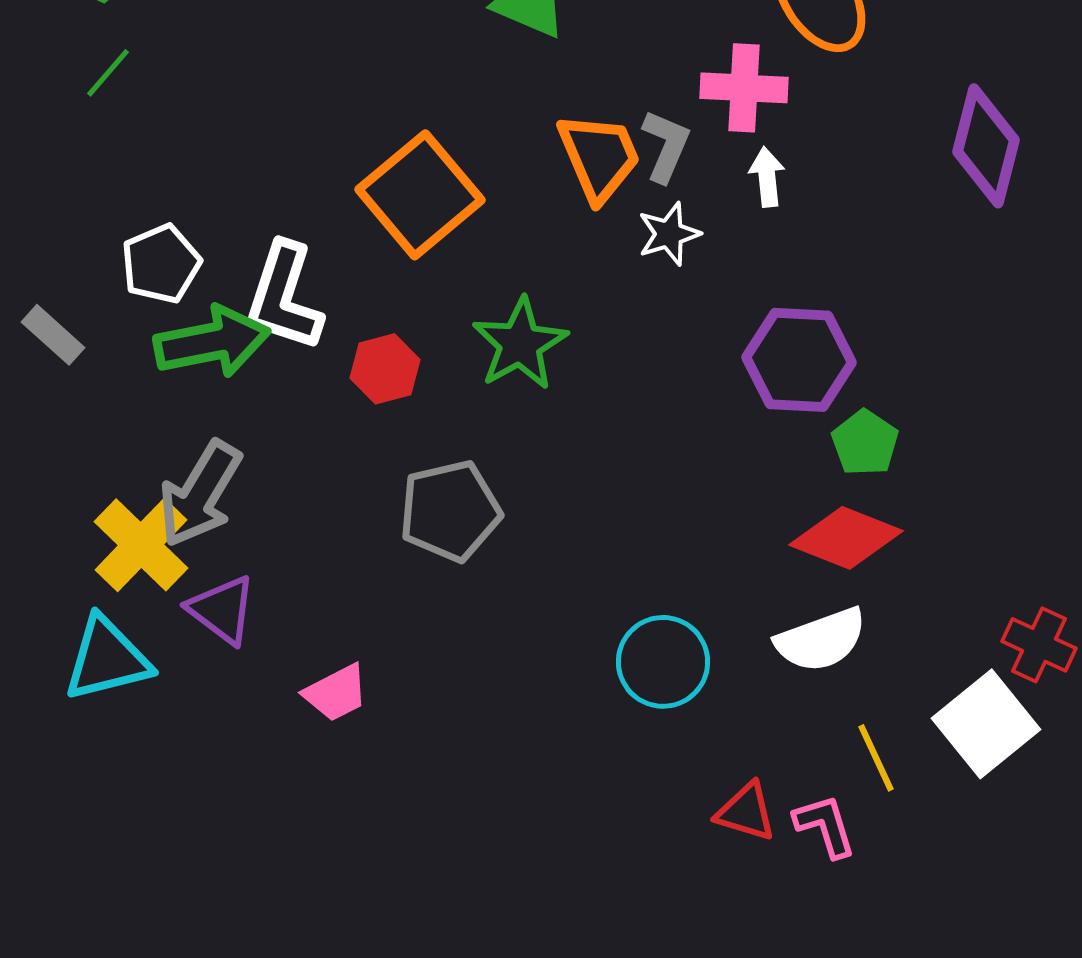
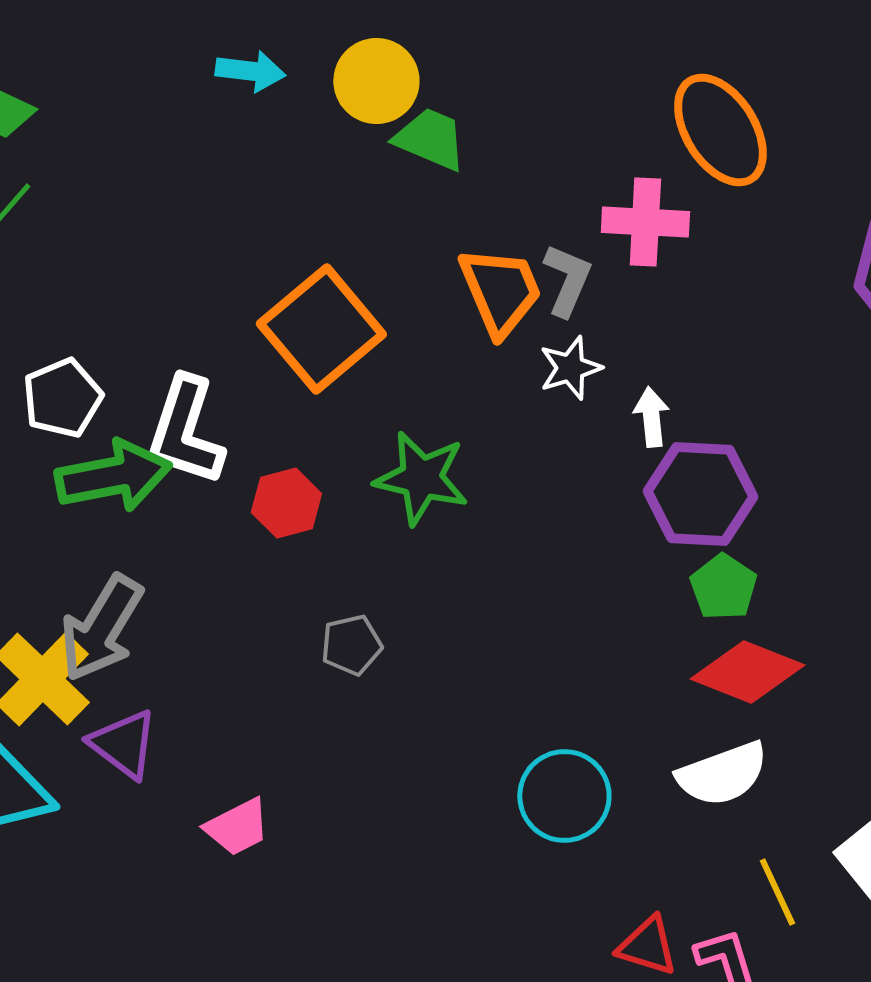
white arrow: (767, 177) -> (651, 417), moved
green star: (520, 344) -> (421, 478), turned -30
green pentagon: (865, 443) -> (723, 587), moved
gray pentagon: (450, 511) -> (351, 645), size x0.6

